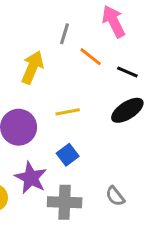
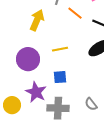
blue square: (68, 155) -> (60, 77), turned 32

